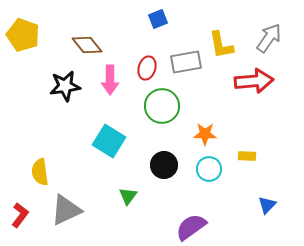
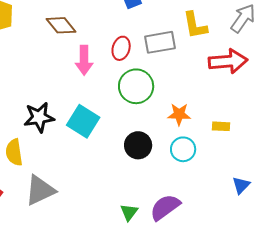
black star: (65, 86) -> (39, 117), moved
yellow rectangle: (247, 156) -> (221, 126), moved
green triangle: (128, 196) -> (129, 212), moved

